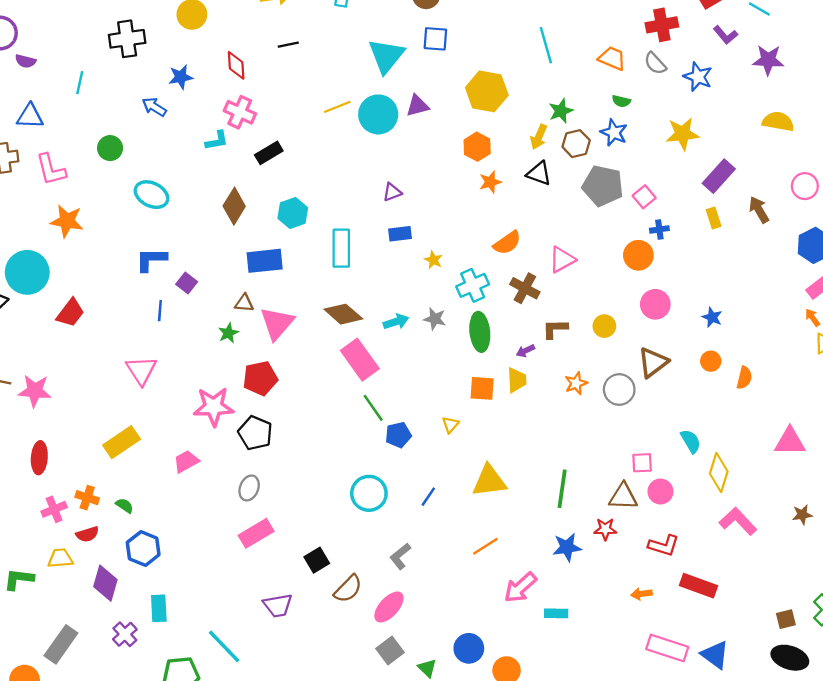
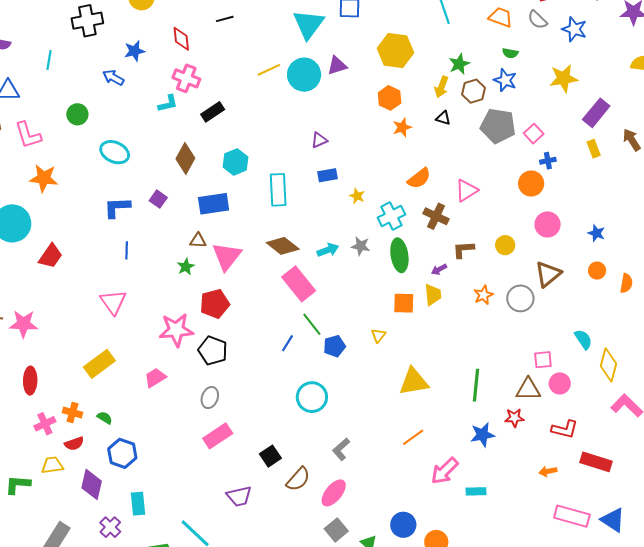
black triangle: (539, 173) -> (443, 118), size x0.7
purple square: (187, 283) -> (158, 199), moved
blue line: (428, 497) -> (287, 343), moved

